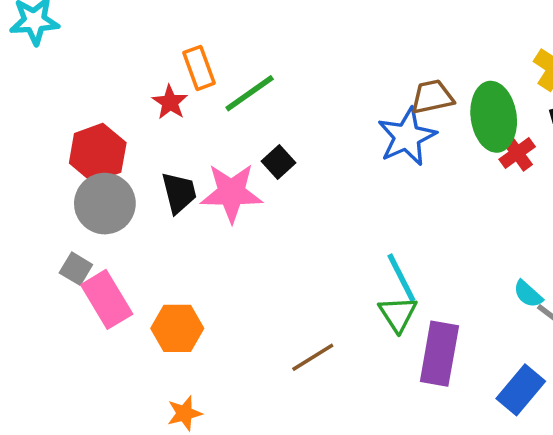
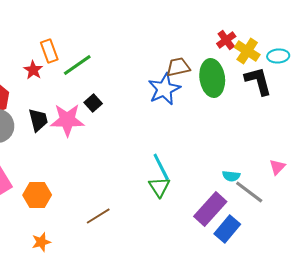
red cross: (517, 153) -> (226, 40), moved
cyan semicircle: (528, 294) -> (231, 176), turned -36
purple rectangle: (439, 354) -> (210, 209), moved, turned 32
brown line: (313, 357) -> (98, 216), moved

